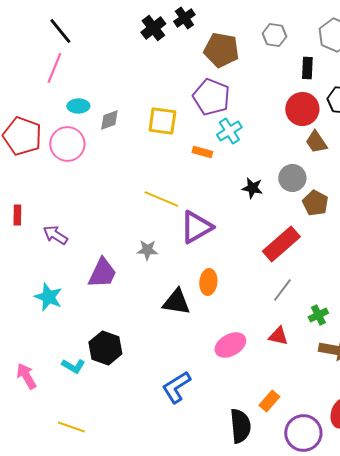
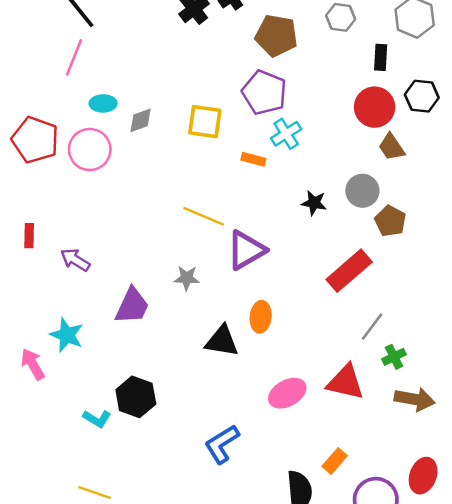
gray line: (282, 290) -> (372, 326), moved
red triangle: (278, 336) -> (345, 382), size x1.6
pink arrow: (26, 376) -> (33, 364), moved

